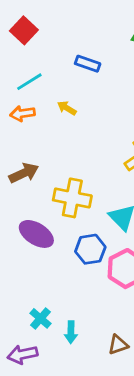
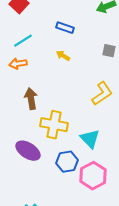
yellow arrow: (67, 108) -> (63, 56), moved
brown arrow: (24, 173) -> (31, 99), moved, turned -75

